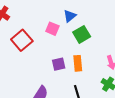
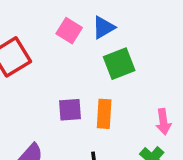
pink square: (52, 29) -> (69, 31), moved

